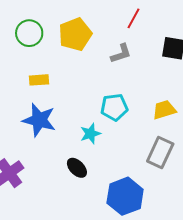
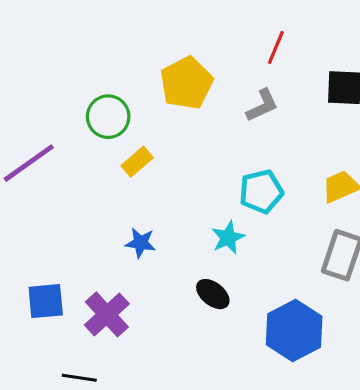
green circle: (29, 33) -> (108, 117), moved
yellow rectangle: (39, 80) -> (137, 162), turned -30
blue star: (39, 120) -> (141, 243), moved, size x0.6

